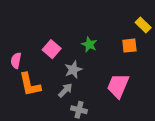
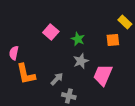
pink square: (52, 49) -> (51, 32), moved
gray star: (73, 70) -> (81, 61), moved

